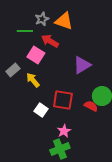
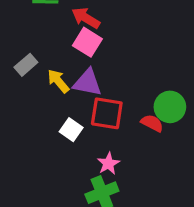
pink square: (36, 55) -> (87, 42), moved
purple triangle: (82, 65) -> (87, 83), moved, turned 42

